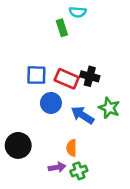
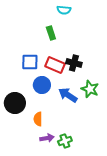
green rectangle: (62, 28) -> (51, 33), moved
black circle: (18, 145) -> (15, 103), moved
orange semicircle: (72, 148) -> (38, 119), moved

